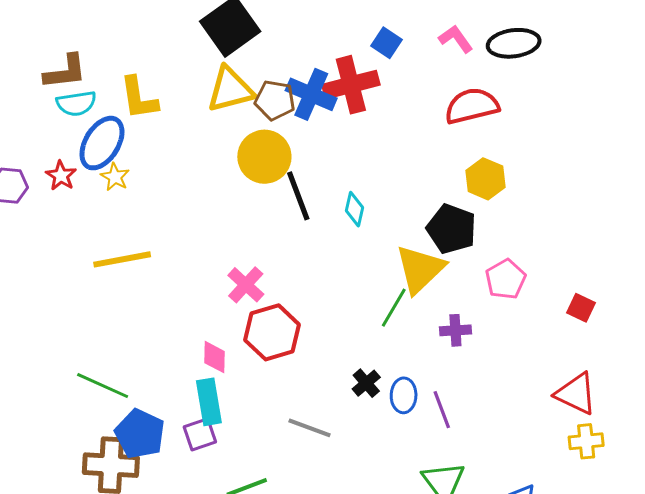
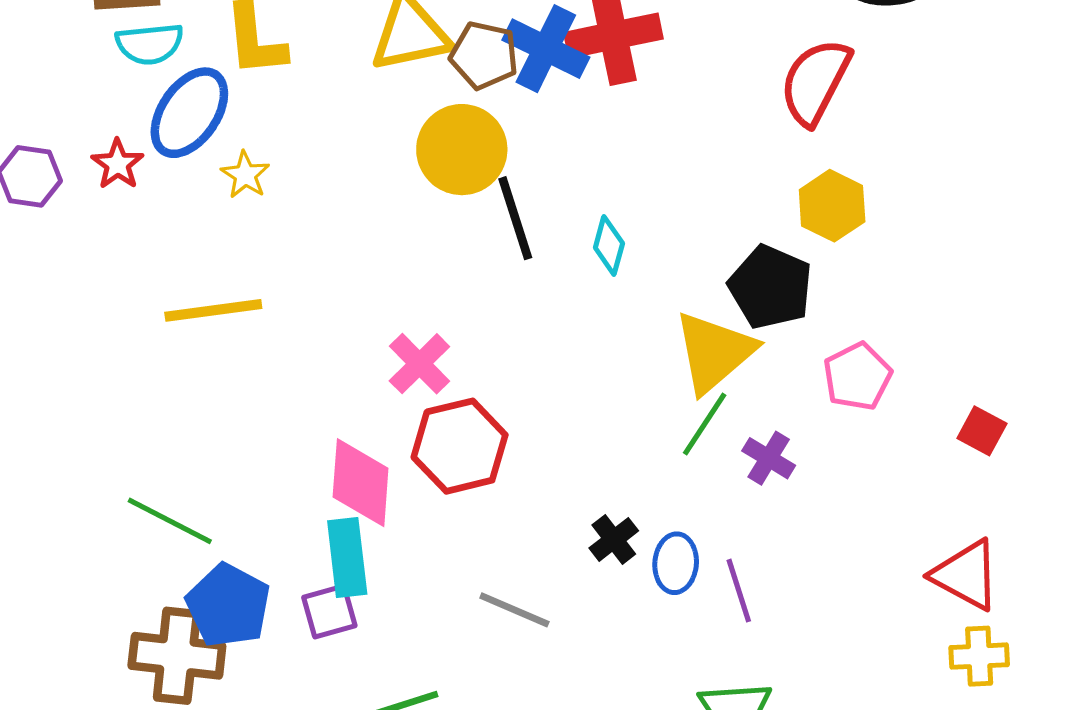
red semicircle: (472, 106) -> (815, 82), turned -52
yellow star: (115, 177) -> (245, 175), moved
green line: (394, 308) -> (705, 424), moved
purple cross: (455, 330) -> (769, 458), turned 32
pink diamond: (214, 357) -> (361, 483), size x1.6

